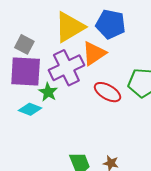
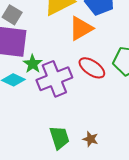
purple cross: (66, 68) -> (54, 79), moved

